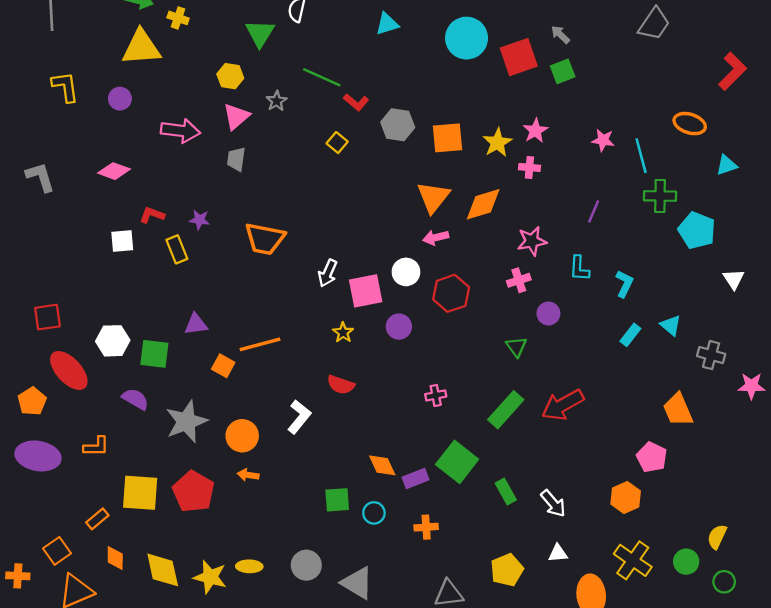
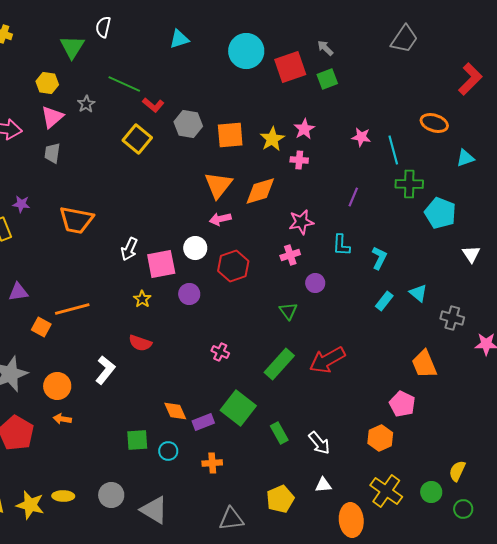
yellow square: (337, 143) -> (137, 139), size x1.6
pink cross: (436, 395) -> (220, 352), turned 36

